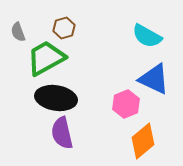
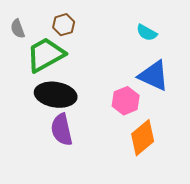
cyan semicircle: (147, 36) -> (147, 33), size x0.7

